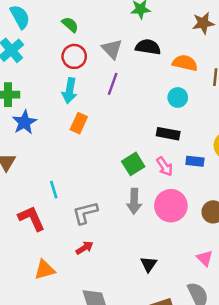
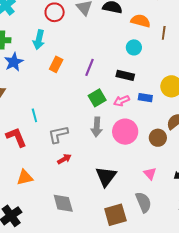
purple line: (113, 84) -> (89, 67), moved
cyan arrow: (70, 91) -> (39, 40), moved
pink arrow: (165, 166) -> (121, 101), turned 98
red arrow: (84, 248) -> (64, 159), moved
black triangle: (149, 264) -> (106, 176), size x1.6

